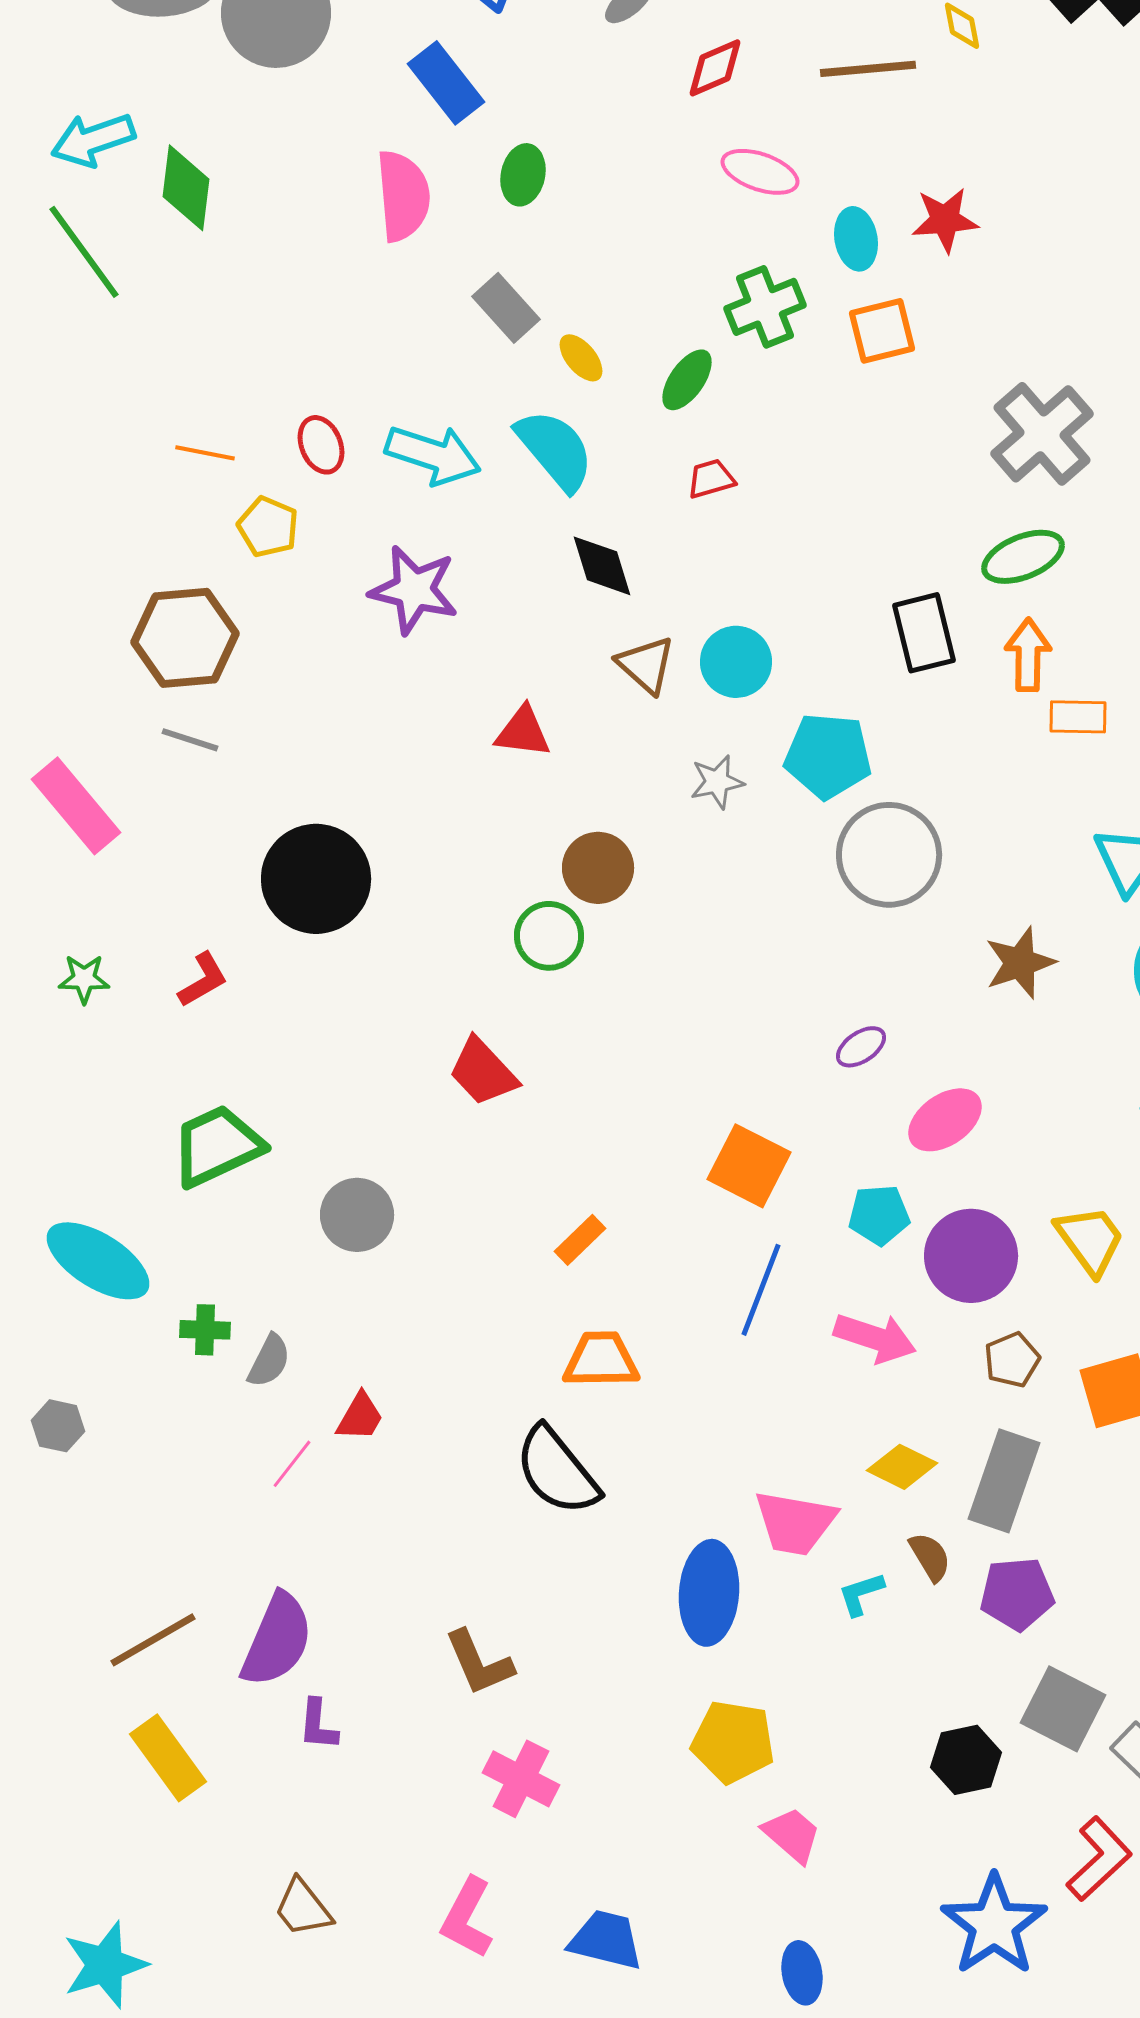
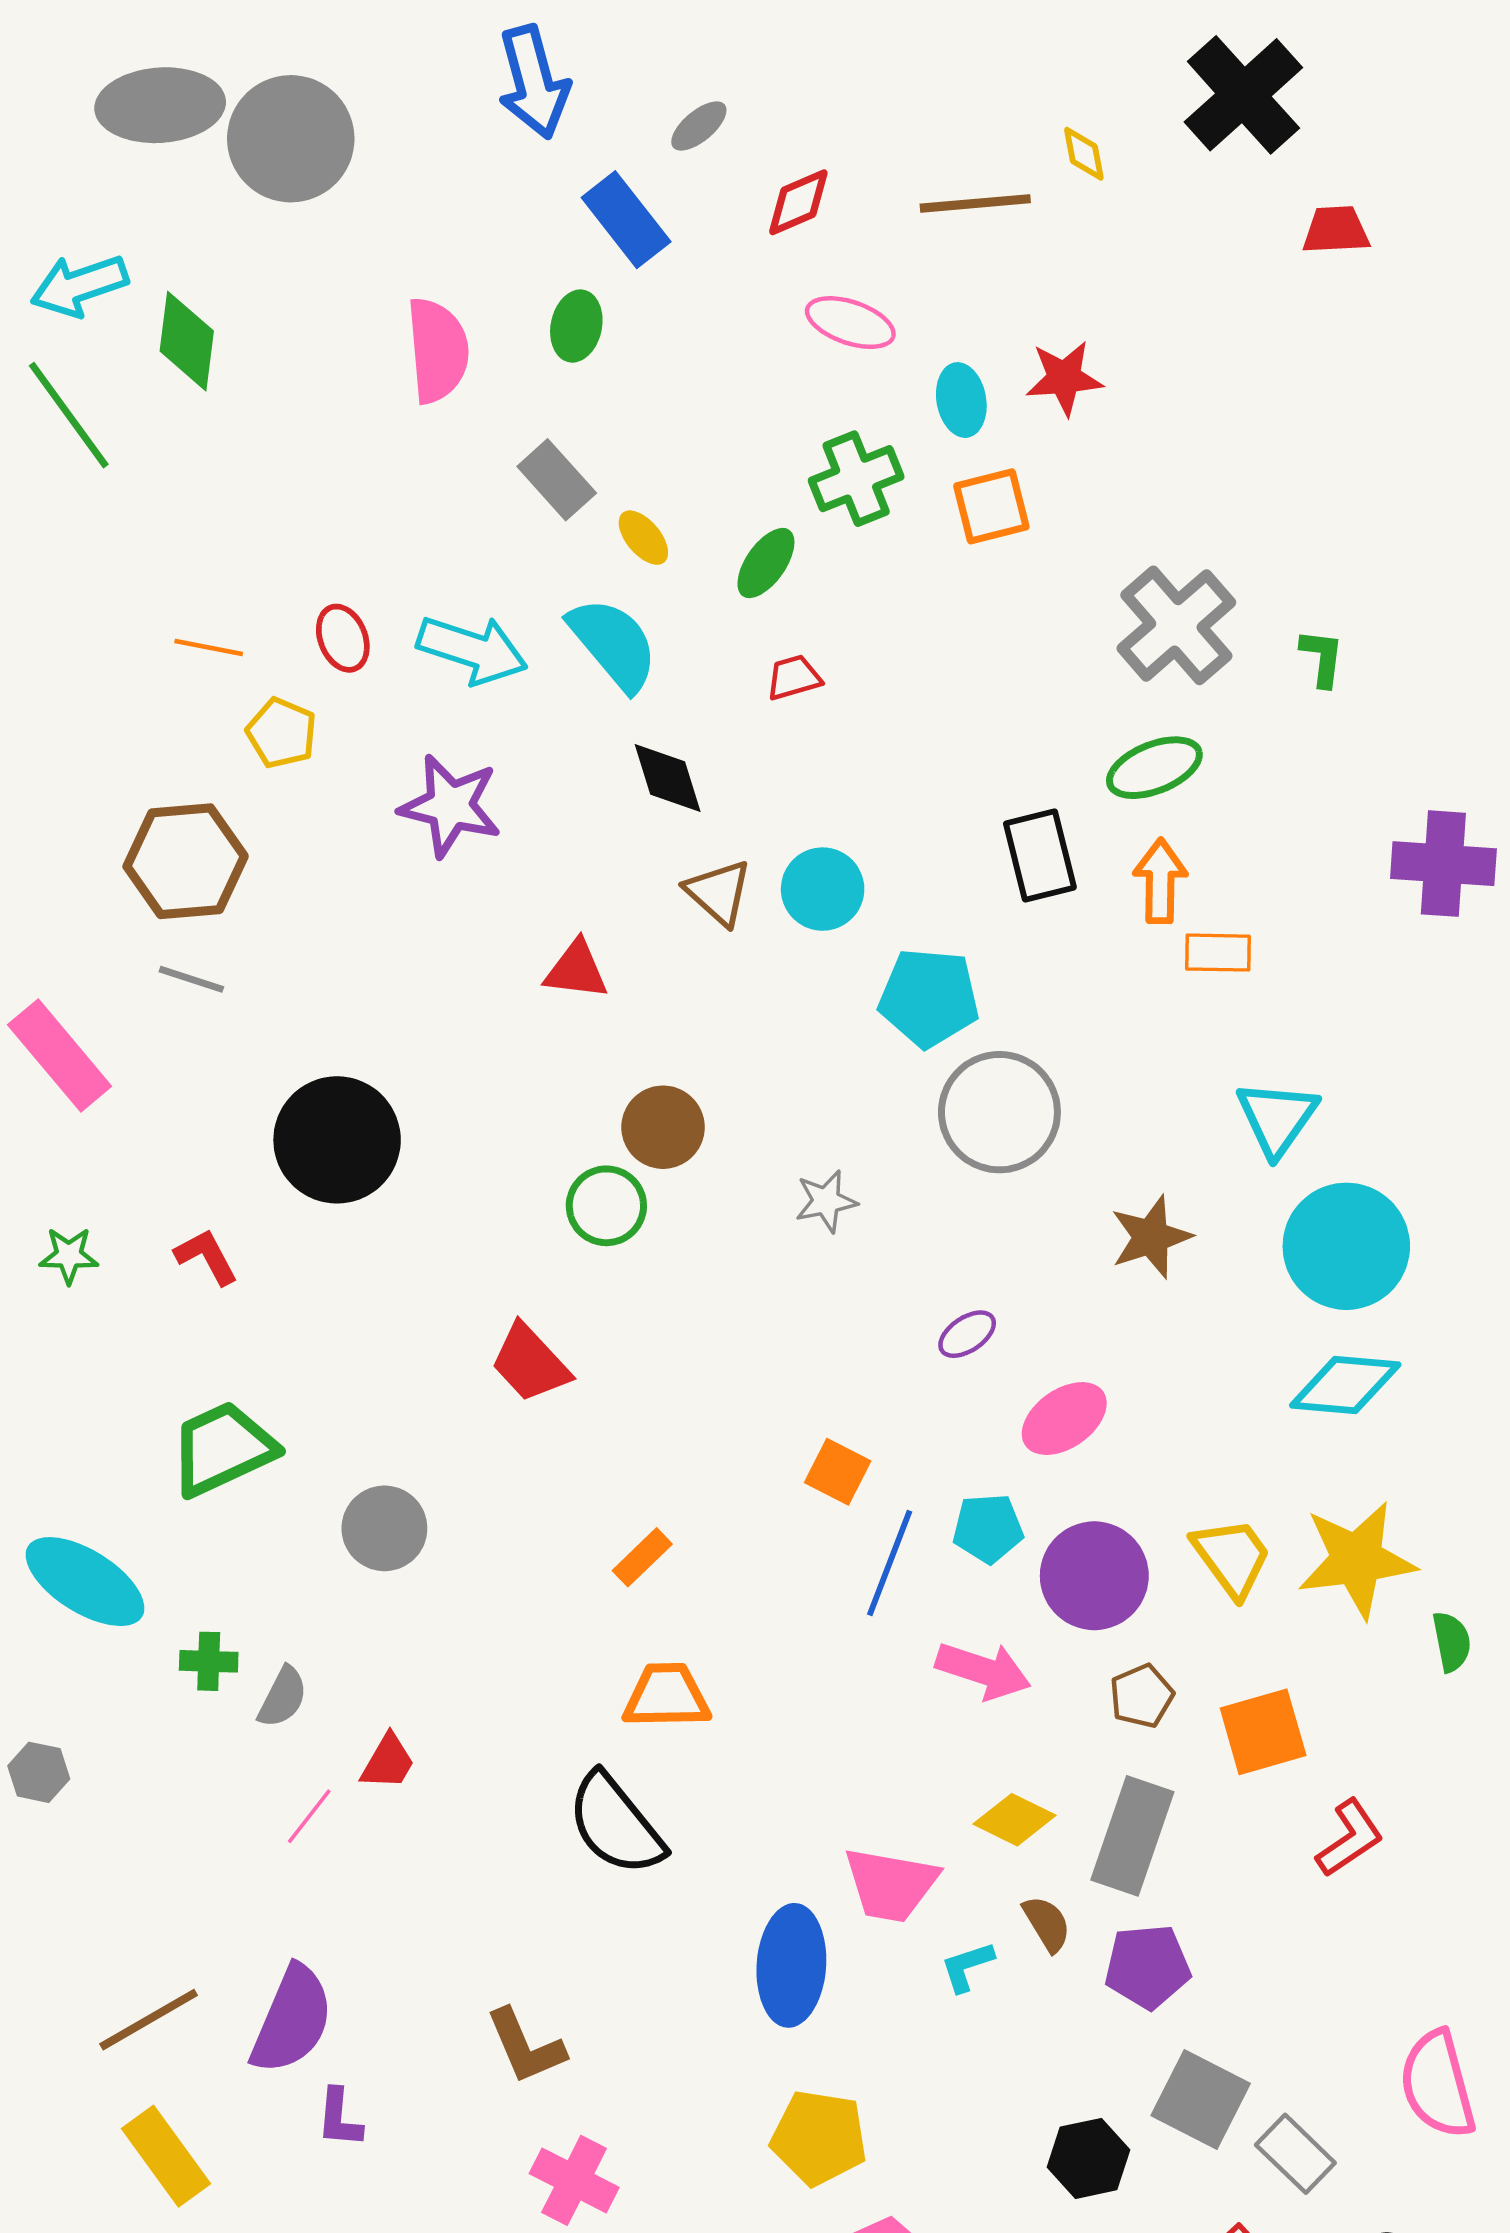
blue rectangle: (446, 83) -> (626, 220), moved
gray star: (717, 782) -> (826, 1201), moved
red L-shape: (203, 980) -> (206, 1257), turned -88
orange square: (749, 1166) -> (838, 1472), size x0.7
blue line: (761, 1290) -> (890, 1563), moved

